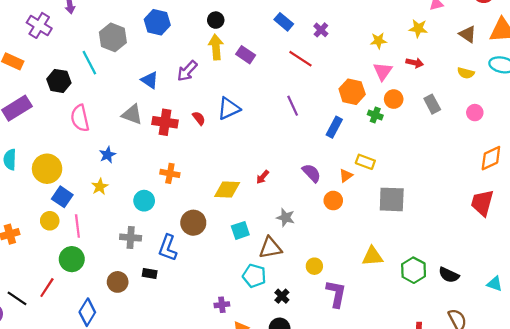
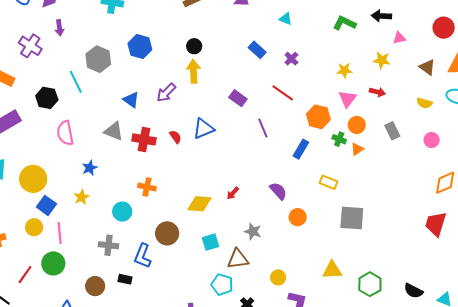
purple rectangle: (246, 55) -> (238, 98), moved
red line: (300, 59) -> (283, 93), moved
orange triangle: (346, 176) -> (357, 149), moved
black semicircle: (449, 275) -> (413, 291), moved
red line: (47, 288) -> (25, 275), moved

